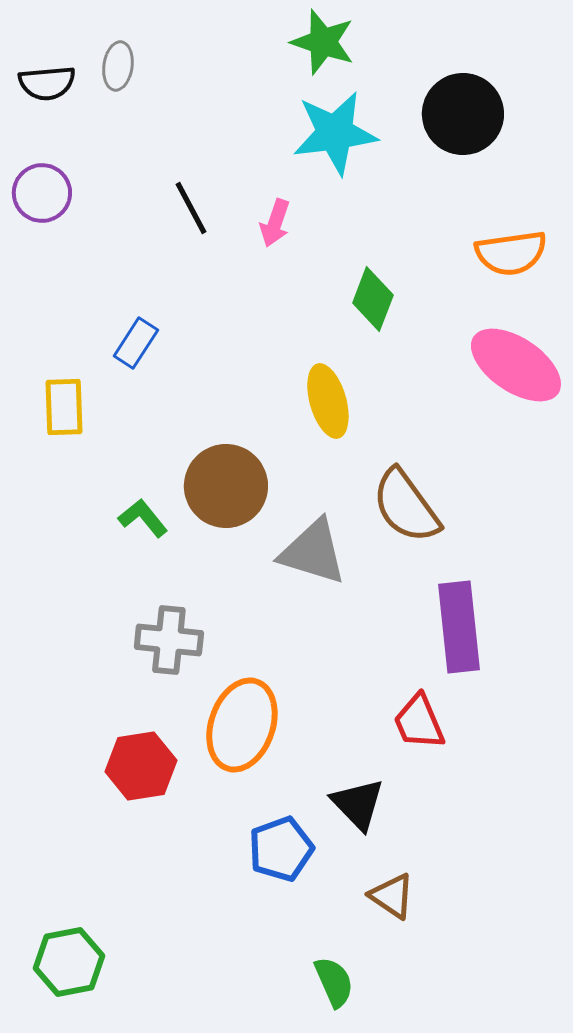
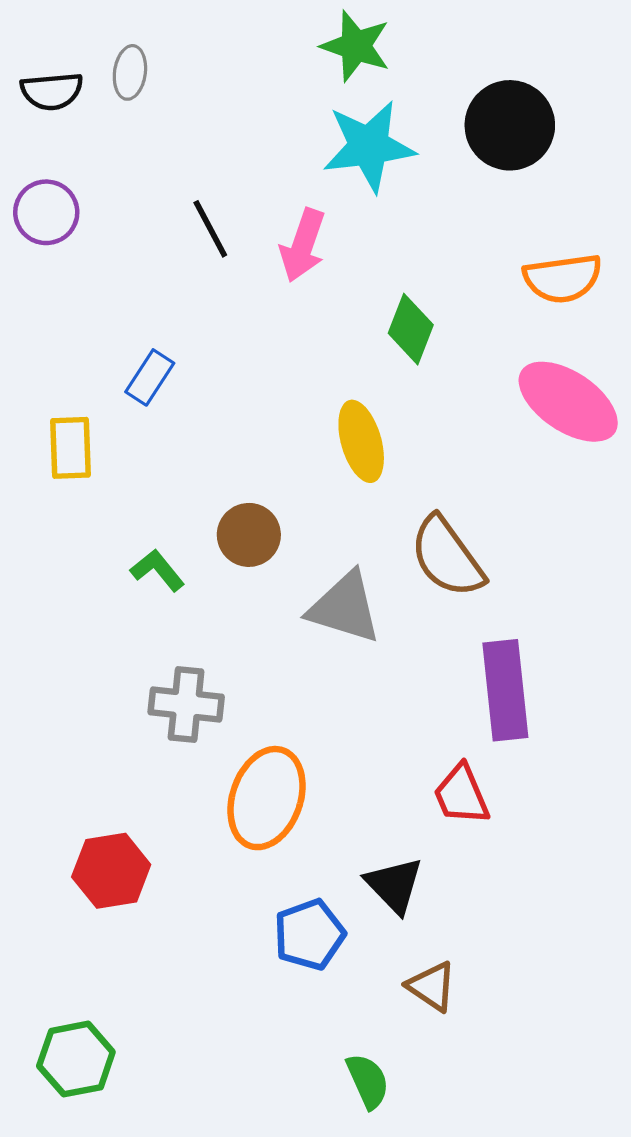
pink arrow: (275, 223) -> (303, 245), size x1.4
brown circle: (226, 486) -> (249, 535), size x0.7
red hexagon: (141, 766) -> (111, 871), moved

